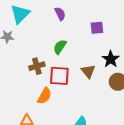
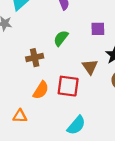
purple square: (97, 28) -> (98, 29), moved
red square: (59, 76) -> (68, 86), moved

